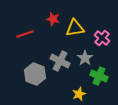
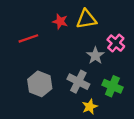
yellow triangle: (75, 28) -> (86, 19), moved
gray star: (85, 58) -> (95, 56), moved
gray cross: (60, 61) -> (78, 82), moved

